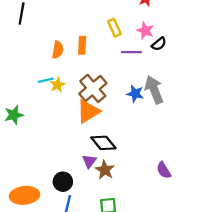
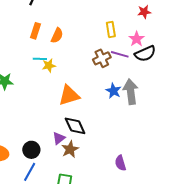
black semicircle: (159, 44) -> (145, 54), size x1.5
orange rectangle: (82, 45) -> (35, 31), moved
brown cross: (93, 88) -> (102, 58), moved, size x0.7

